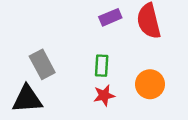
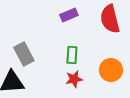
purple rectangle: (110, 17) -> (69, 15), moved

